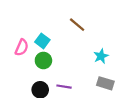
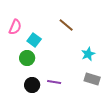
pink semicircle: (22, 47) -> (15, 27), moved
green circle: (43, 60) -> (27, 58), moved

